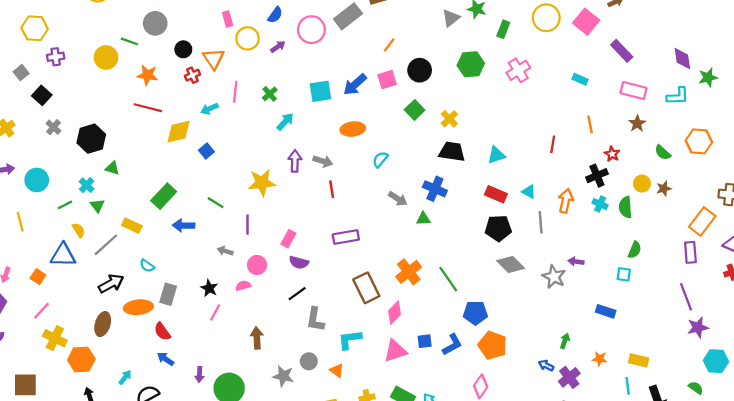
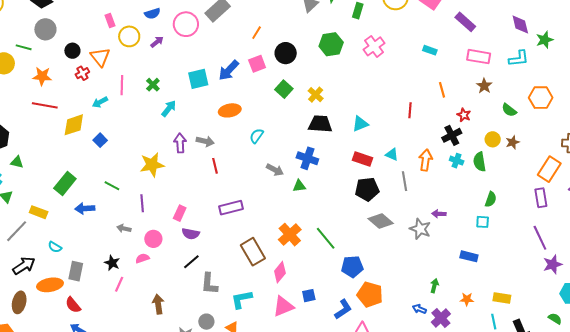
blue semicircle: (275, 15) -> (152, 14), turned 42
blue L-shape: (452, 345) -> (343, 309), moved

